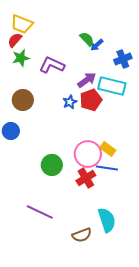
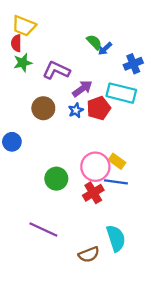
red semicircle: (15, 40) -> (16, 43), turned -42
purple arrow: (87, 80) -> (82, 89), moved
brown circle: (23, 100) -> (43, 108), moved

